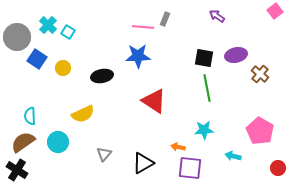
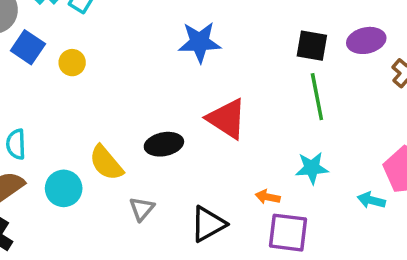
black ellipse: (102, 76) -> (164, 144), moved
yellow semicircle: (83, 114) -> (106, 163), moved, turned 75
cyan arrow: (233, 156) -> (371, 200), moved

